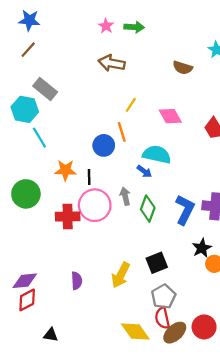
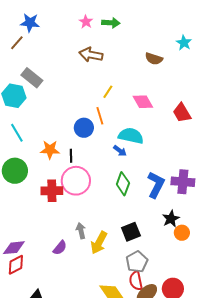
blue star: (29, 20) -> (30, 23), moved
cyan line: (39, 138) -> (17, 133), moved
gray arrow: (125, 196) -> (81, 231), moved
purple semicircle: (77, 281) -> (60, 248), turned 42

